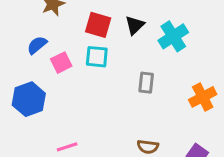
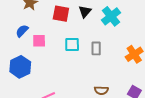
cyan square: (97, 57) -> (72, 45), moved
pink square: (61, 63) -> (39, 41), turned 32

